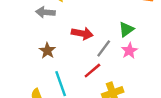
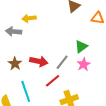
red arrow: (82, 33) -> (39, 61), moved

